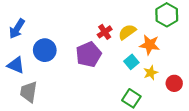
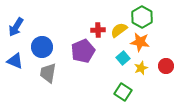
green hexagon: (167, 15) -> (142, 17), moved
red cross: (105, 32) -> (98, 30), turned 32
red circle: (174, 83) -> (166, 66), moved
gray trapezoid: (29, 92) -> (48, 73), moved

